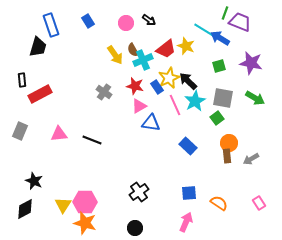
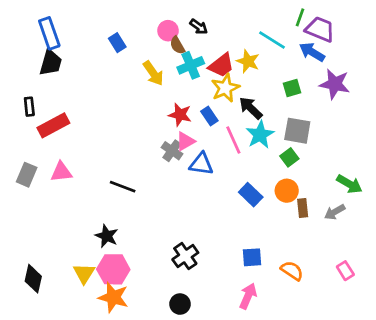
blue rectangle: (88, 21) -> (117, 43), moved
blue rectangle: (51, 25) -> (49, 33), moved
blue arrow: (220, 38) -> (312, 52), moved
brown semicircle: (133, 50) -> (177, 45), moved
cyan cross: (143, 60) -> (191, 65), moved
yellow star: (169, 78) -> (225, 88), moved
gray cross: (104, 92) -> (172, 151), moved
green arrow: (255, 98) -> (349, 184), moved
pink triangle: (59, 134) -> (61, 172), moved
orange circle: (229, 143) -> (287, 191), moved
black star: (34, 181) -> (107, 236), moved
black diamond: (25, 209) -> (33, 279), turned -50

